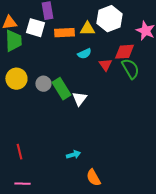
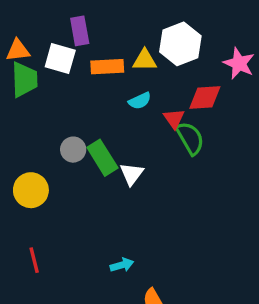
green semicircle: (130, 69) -> (190, 138), moved
yellow circle: (16, 79) -> (31, 190), moved

